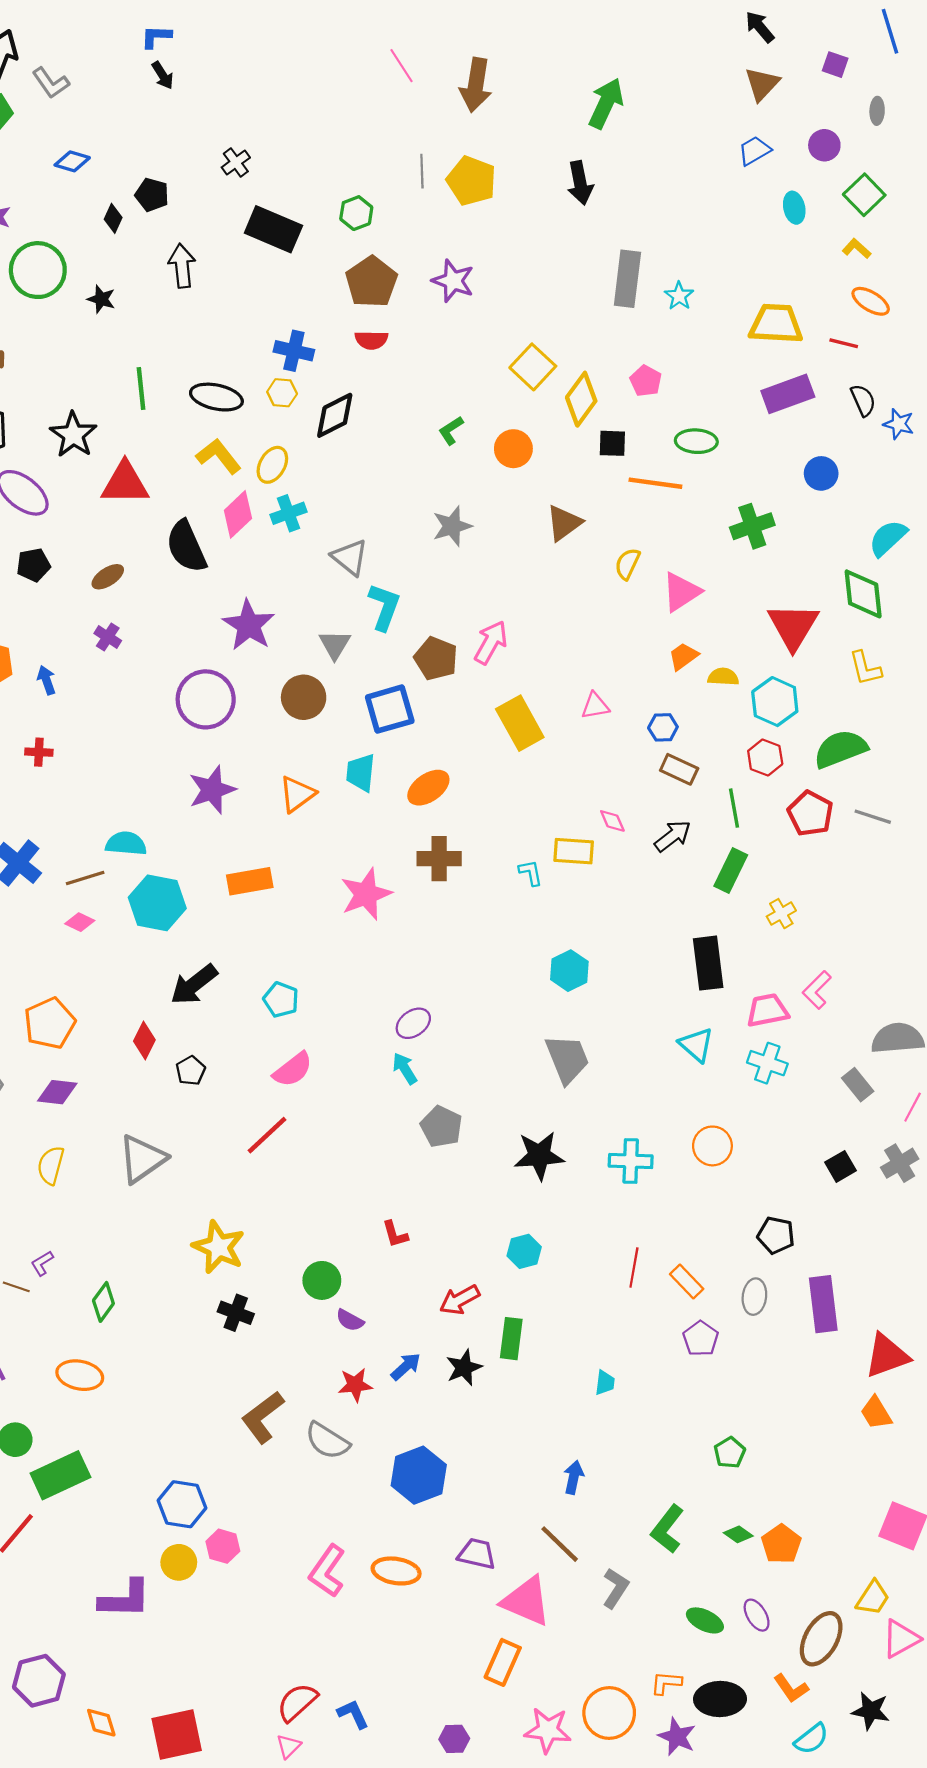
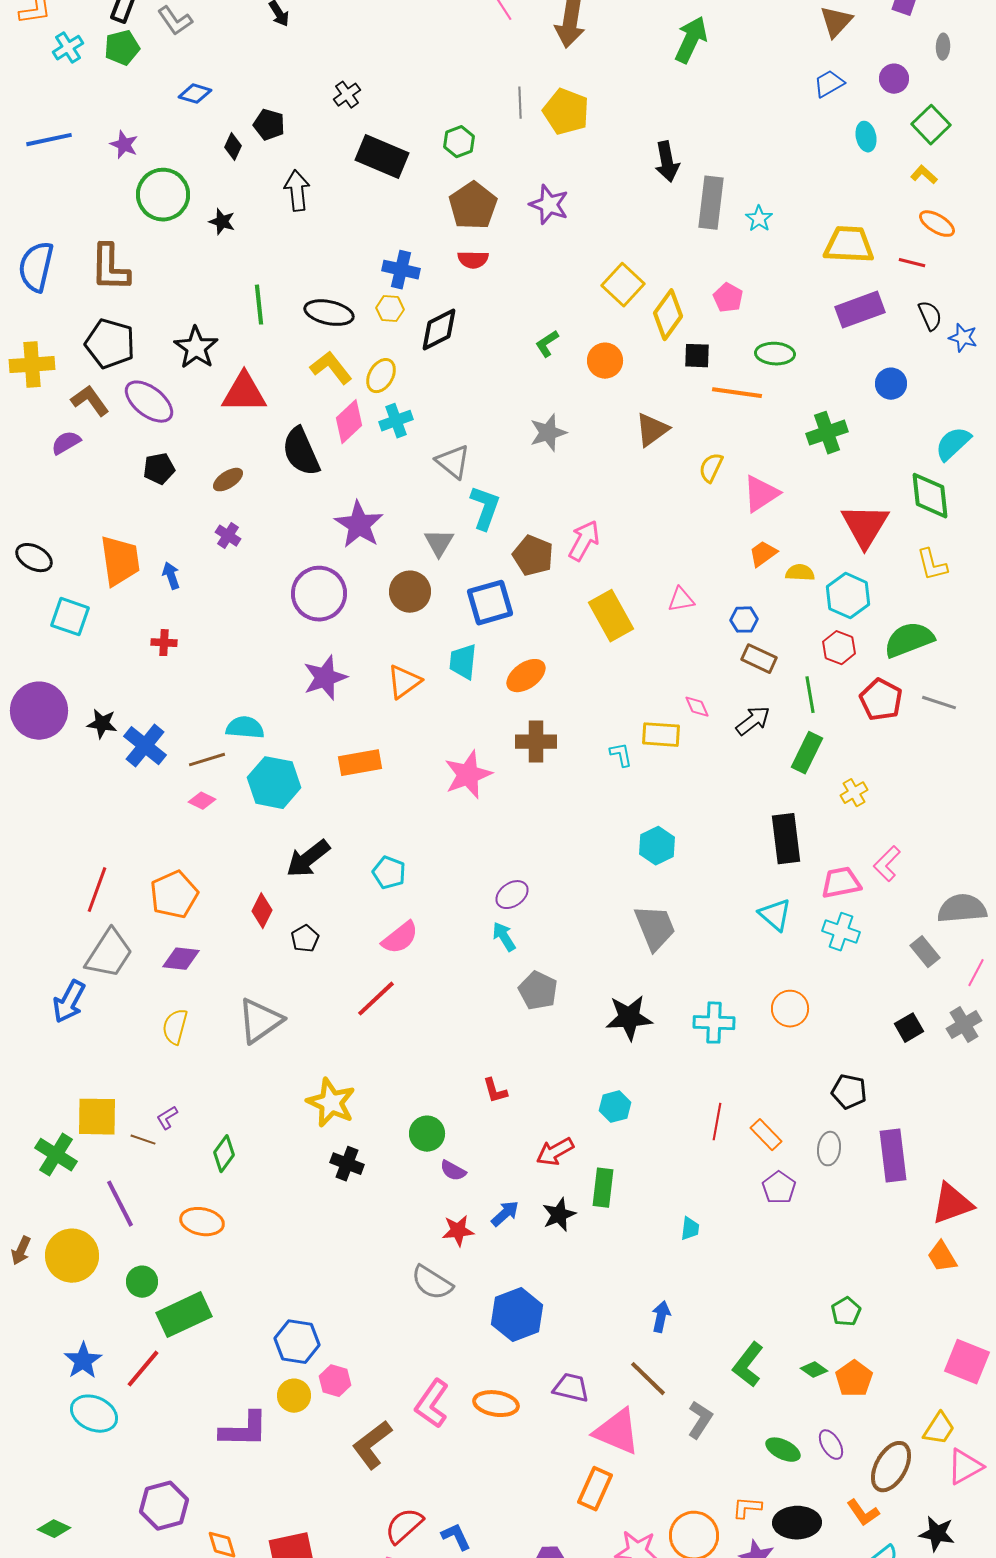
black arrow: (580, 183) -> (667, 162), moved
brown L-shape: (263, 1417) -> (372, 1445), moved
green pentagon: (730, 1453) -> (846, 1312), moved

